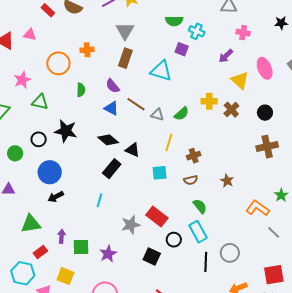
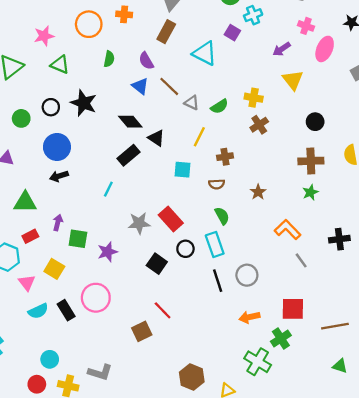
cyan cross: (197, 31) -> (253, 15), turned 35
pink ellipse: (265, 68) -> (325, 49), moved, turned 35
brown cross: (231, 110) -> (259, 125), moved
green star: (281, 195) -> (310, 192), moved
black line: (206, 262) -> (218, 281), turned -30

